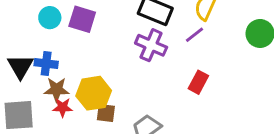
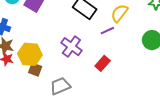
purple cross: (151, 45) -> (71, 47), moved

